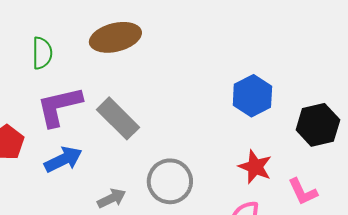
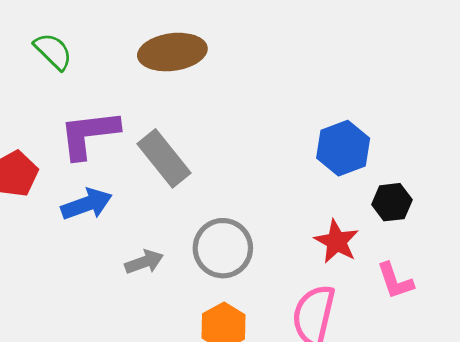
green semicircle: (42, 53) -> (53, 51), moved, turned -52
black hexagon: (318, 125) -> (392, 202), moved, size x0.7

